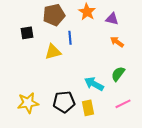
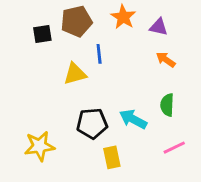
black square: (27, 33) -> (42, 34), moved
green semicircle: (118, 74) -> (167, 105), turned -35
black pentagon: (64, 102) -> (92, 123), moved
yellow rectangle: (88, 108) -> (112, 157), moved

